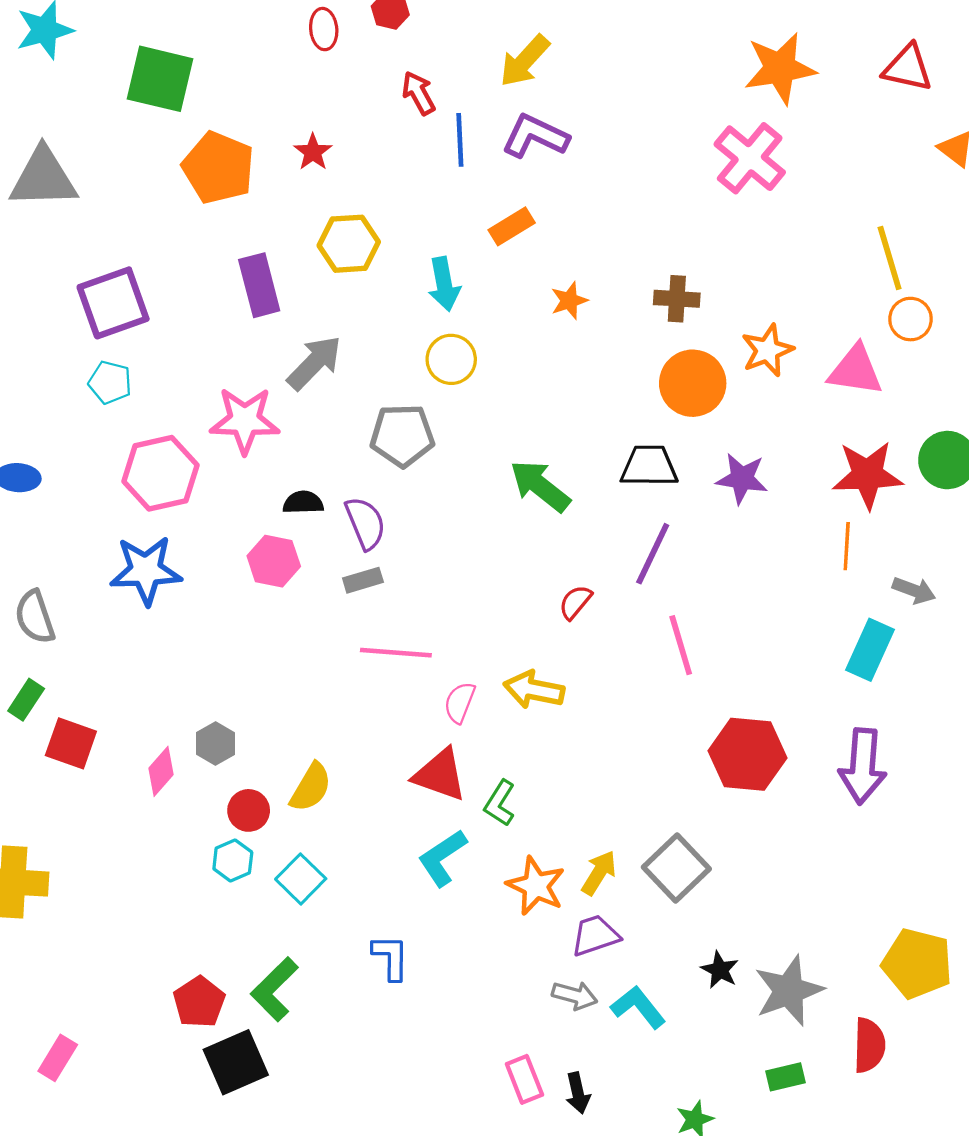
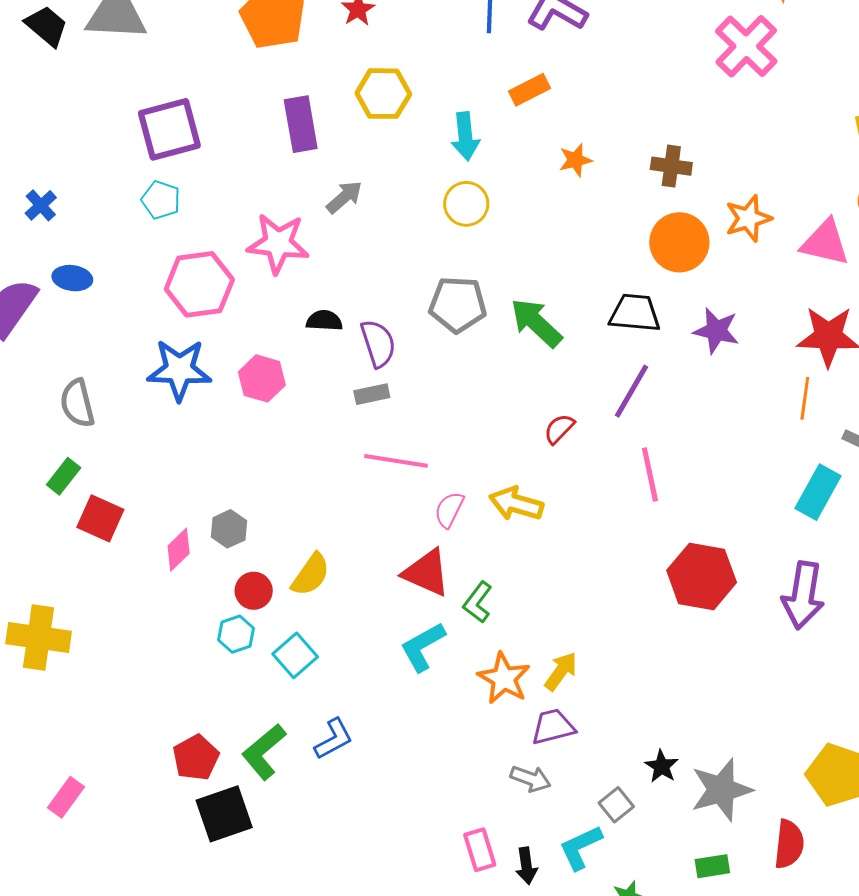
gray arrow: (314, 363) -> (344, 197), size x0.7
gray pentagon: (402, 435) -> (458, 304), moved
pink hexagon: (274, 561) -> (262, 378), moved
gray square: (676, 868) -> (616, 805), moved, size x0.6
blue L-shape: (391, 957) -> (334, 739), moved, turned 57
cyan L-shape: (638, 1007) -> (581, 847), moved, turned -81

